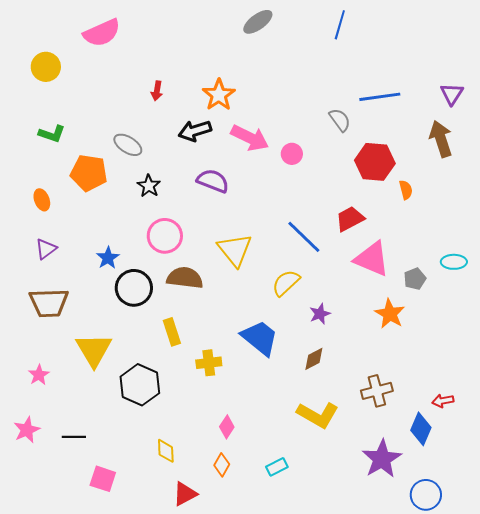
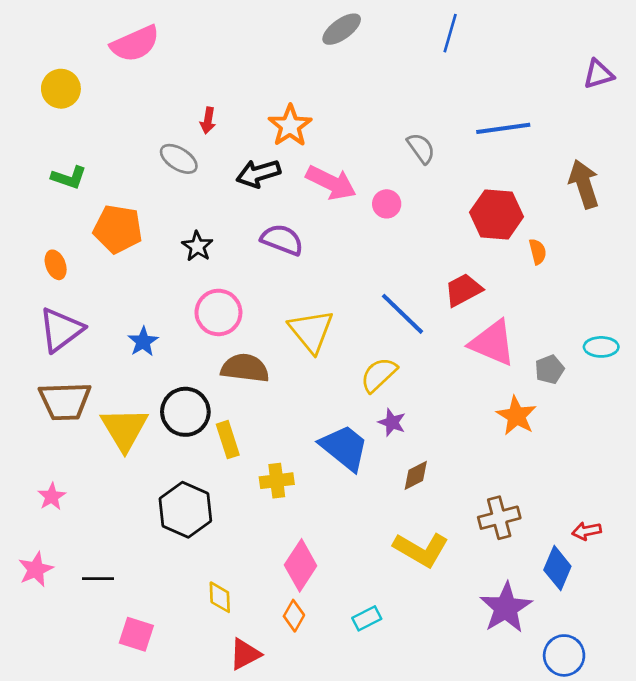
purple triangle: (452, 94) -> (598, 74), moved, turned 40
gray semicircle: (340, 120) -> (421, 148), moved
gray ellipse: (128, 145) -> (179, 159), moved
purple triangle: (46, 249) -> (61, 330), size x1.6
black circle: (134, 288) -> (185, 412), moved
purple star: (320, 314) -> (392, 422), moved, turned -30
yellow triangle: (94, 350) -> (124, 429), moved
pink diamond: (227, 427) -> (301, 565), size x1.6

